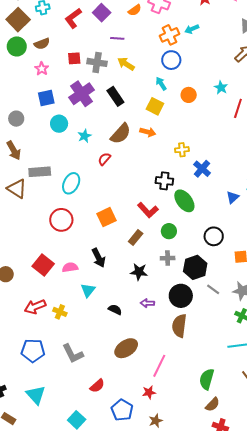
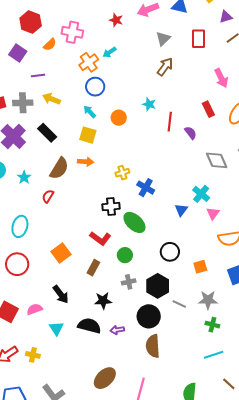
black semicircle: (115, 310) -> (89, 326), moved, size x1.6

